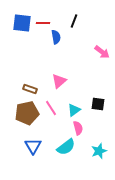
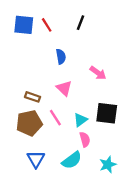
red line: (43, 23) -> (47, 25), turned 56
blue semicircle: (56, 37) -> (61, 57), moved
pink arrow: (102, 52) -> (98, 73), moved
pink triangle: (59, 81) -> (64, 88), turned -35
black square: (98, 104) -> (107, 113), size x1.5

